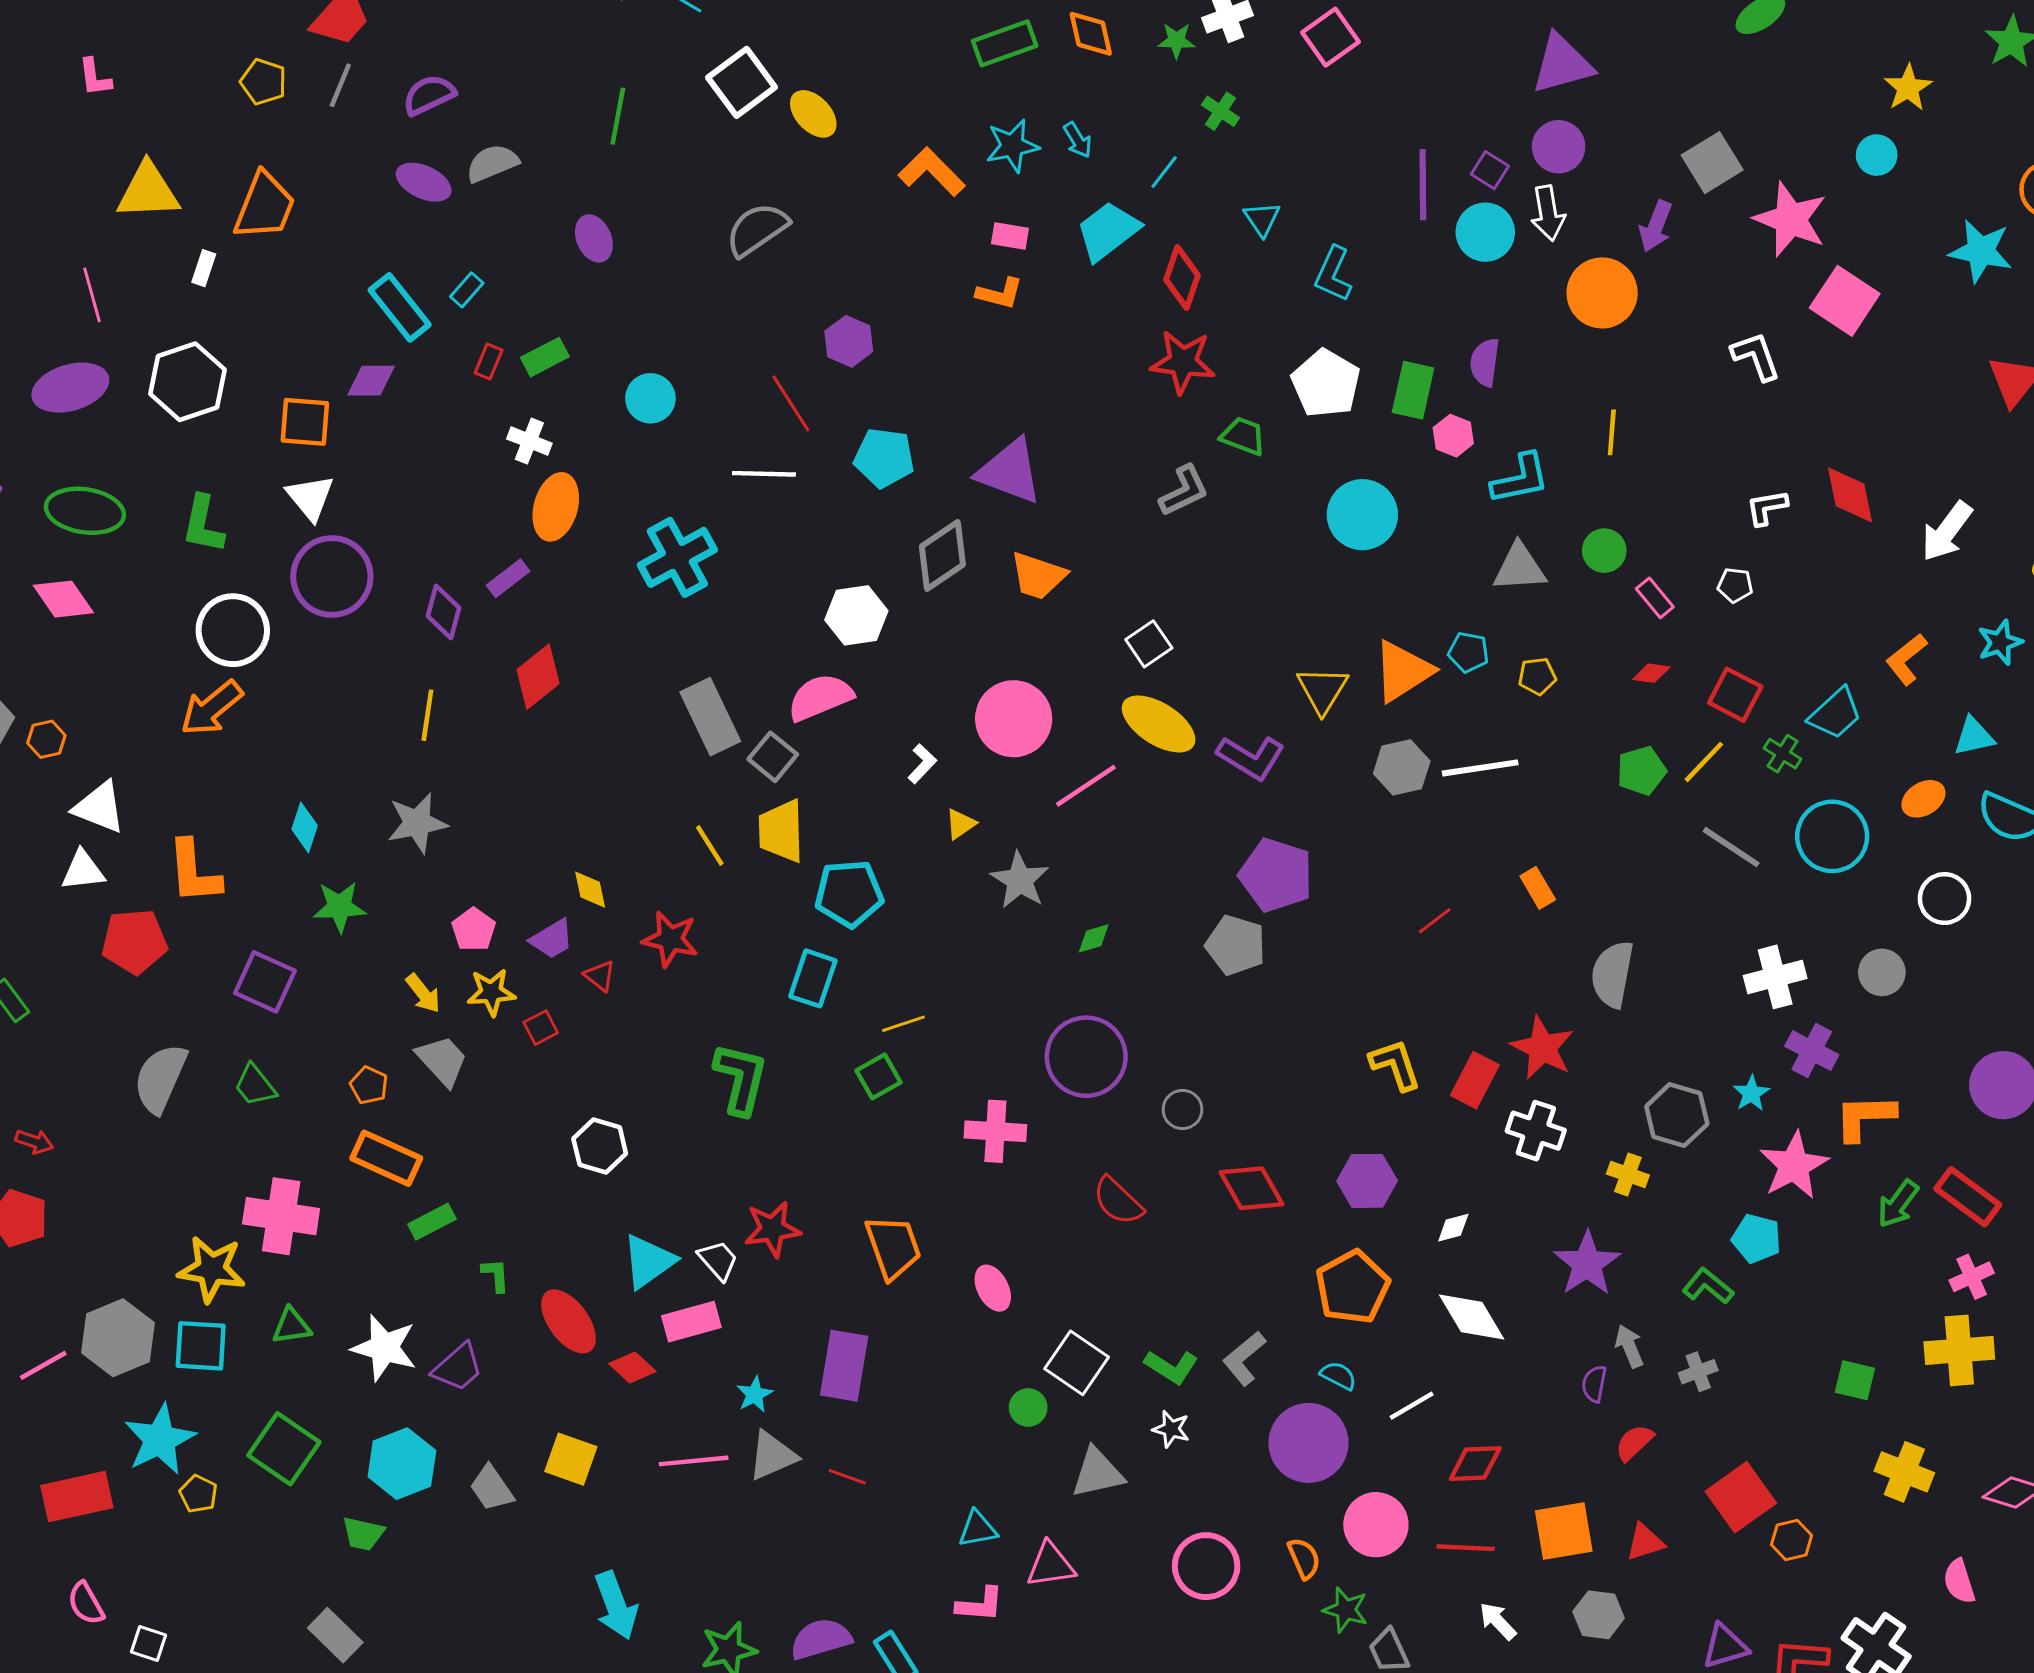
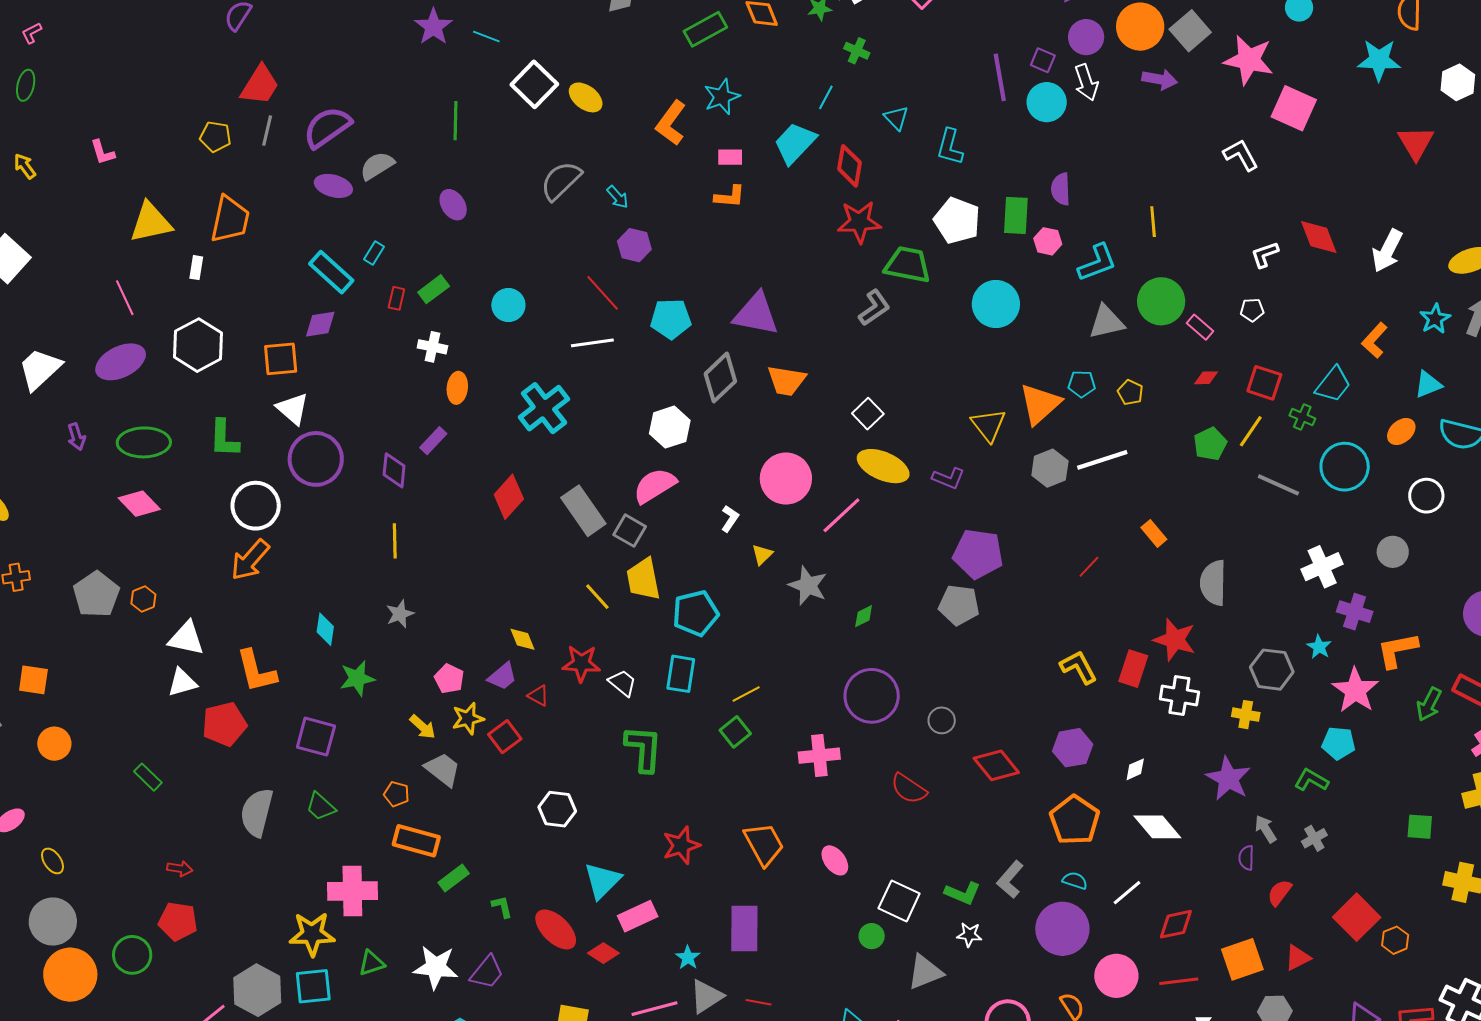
purple semicircle: (429, 95) -> (327, 127), size x1.4
cyan arrow: (1078, 140) -> (618, 197), moved
orange L-shape: (932, 172) -> (671, 123), turned -90
purple arrow: (1656, 226) -> (1160, 79), turned -92
orange circle: (1602, 293) -> (1140, 27), moved
green trapezoid: (1243, 436) -> (908, 265), size x1.5
orange ellipse: (556, 507) -> (457, 388), size x0.7
green circle: (1604, 551) -> (1161, 301), size x1.6
yellow pentagon: (1537, 676) -> (1130, 392), turned -30
red diamond: (538, 677) -> (509, 497), moved
purple L-shape: (1251, 757) -> (948, 478), size x0.7
gray star: (417, 823) -> (400, 614), size x0.7
red square: (541, 1028) -> (505, 737), size x1.4
white trapezoid: (718, 1260) -> (622, 683), moved

